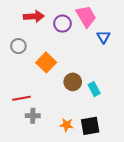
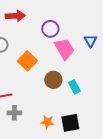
pink trapezoid: (86, 16) -> (64, 49), moved
purple circle: (62, 24) -> (50, 29), moved
blue triangle: (103, 37) -> (90, 41), moved

